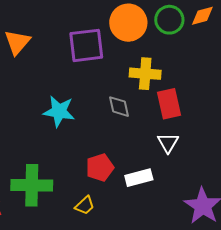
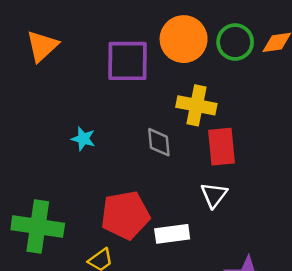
cyan star: (59, 111) -> (83, 139), size x0.6
red pentagon: (100, 167) -> (125, 215), size x1.4

